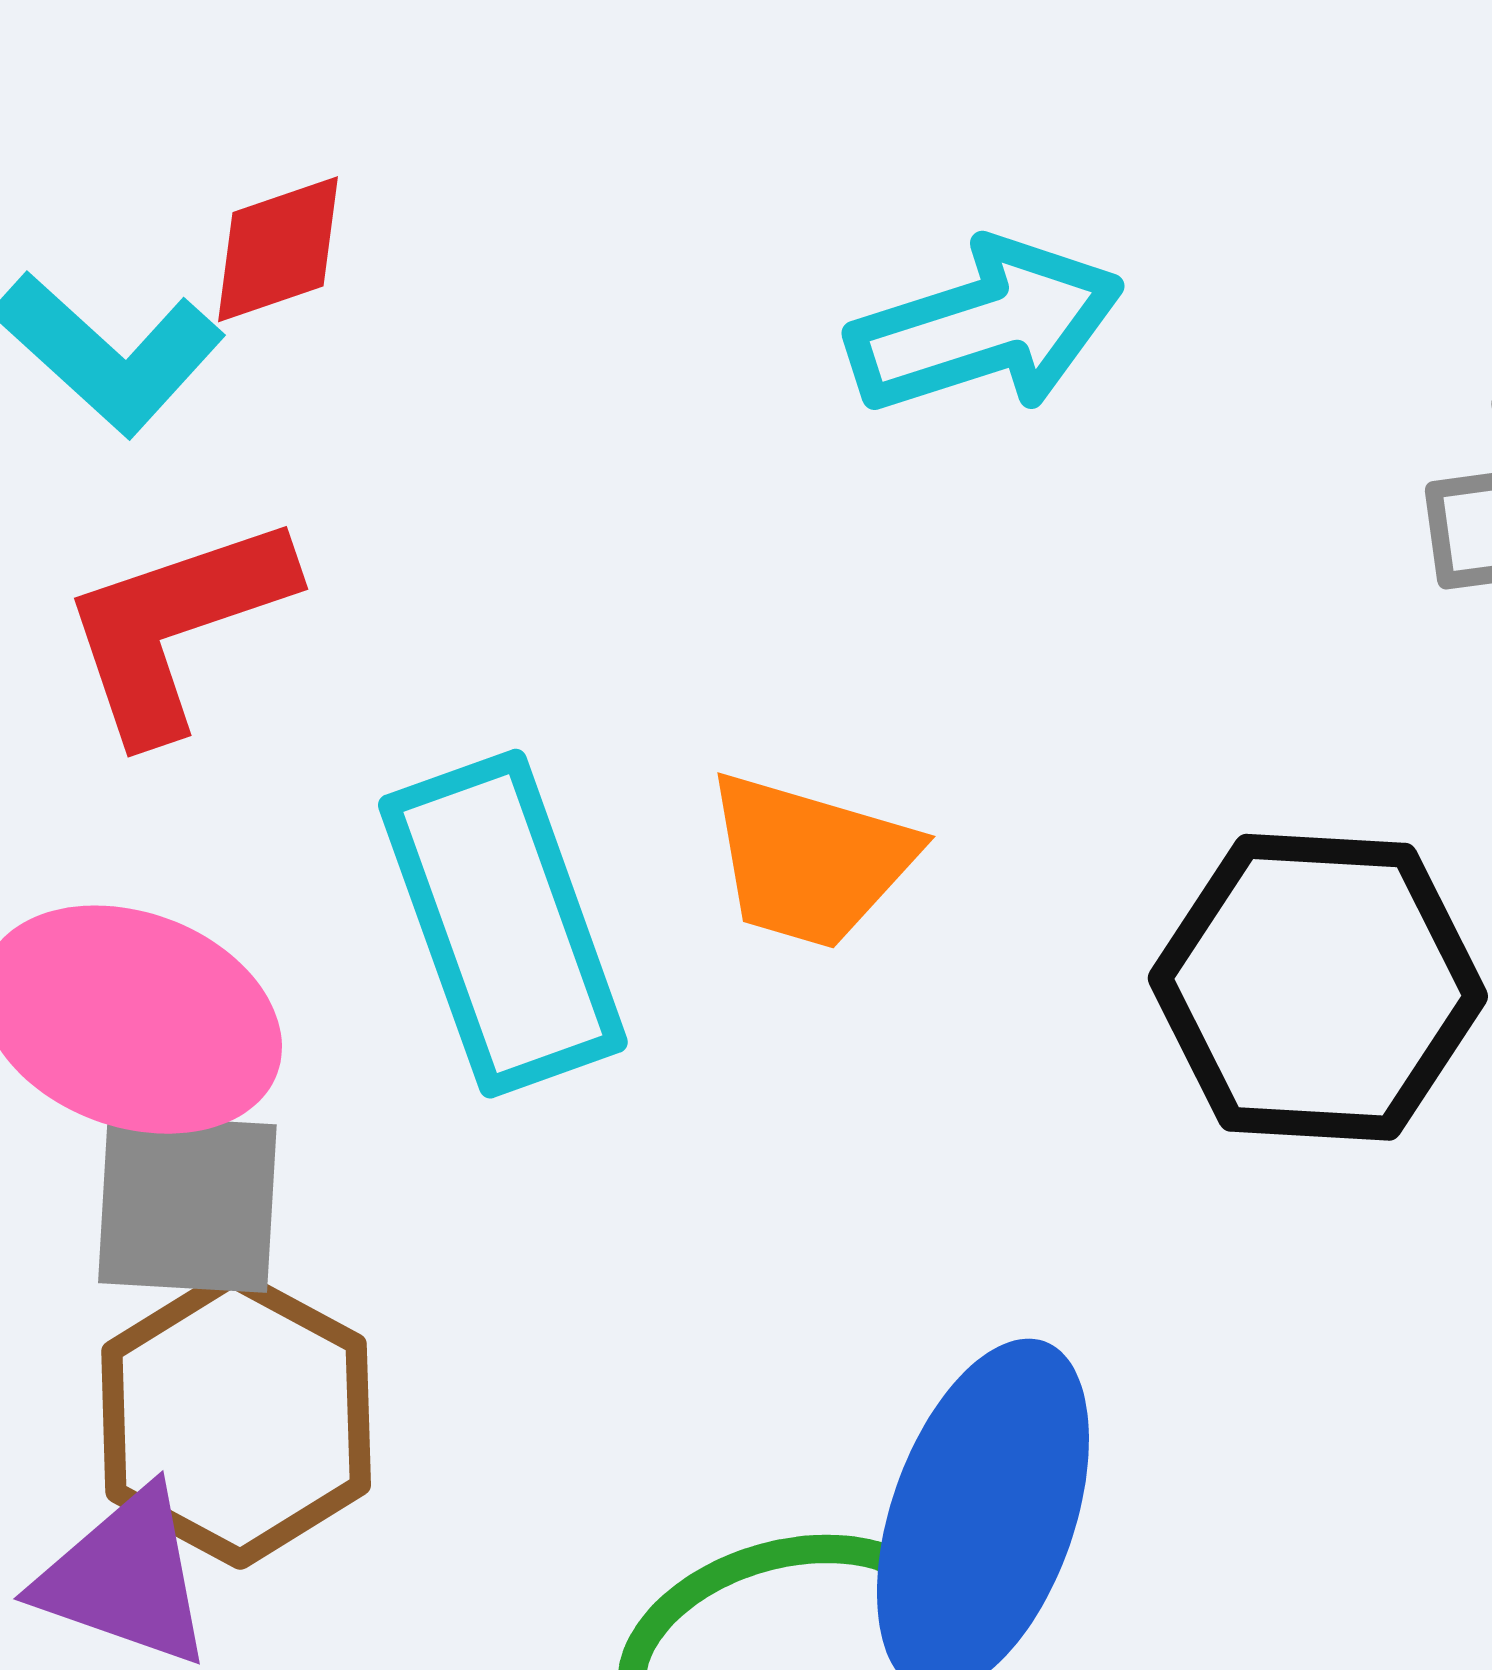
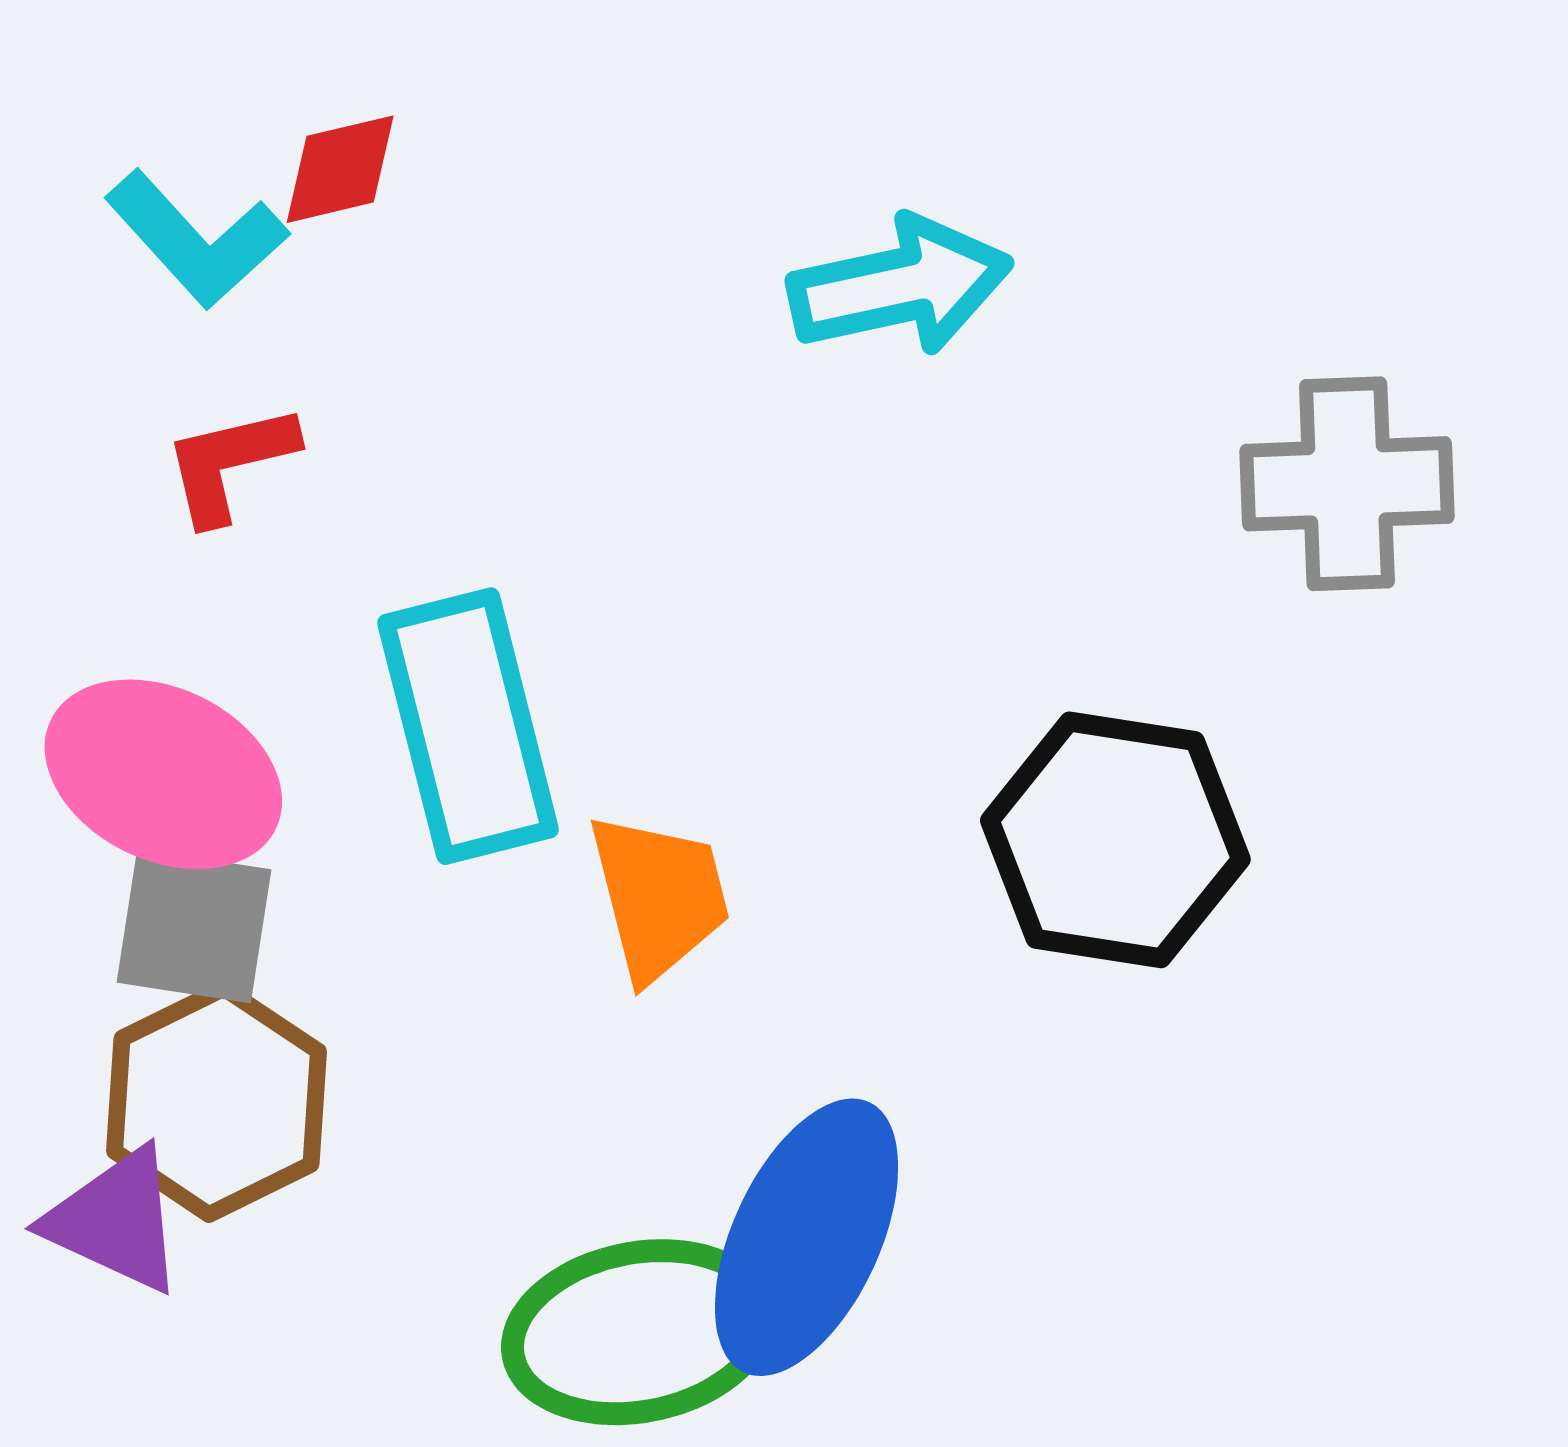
red L-shape: (176, 626) -> (230, 463), size x0.7
orange trapezoid: (810, 861) -> (659, 897), moved, turned -126

